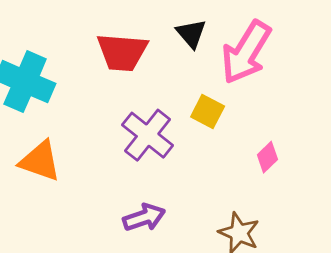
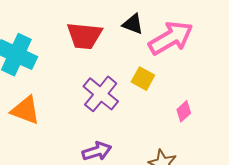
black triangle: (191, 34) -> (133, 24), turned -30
pink arrow: (246, 52) -> (171, 38), turned -153

